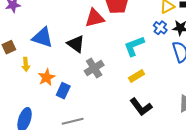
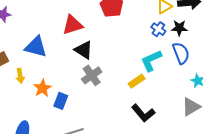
red triangle: (95, 18) -> (73, 25), moved
black triangle: (76, 44) -> (84, 50), moved
cyan L-shape: (134, 46) -> (151, 61), moved

